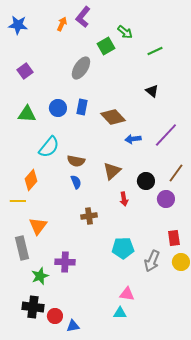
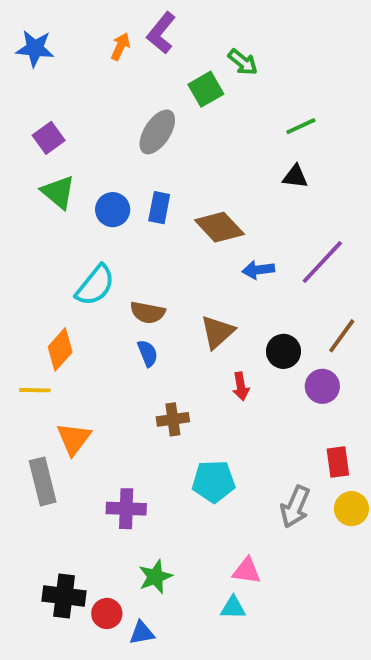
green line: (155, 51) -> (301, 126), moved
black triangle: (152, 91) -> (295, 177), turned -32
green triangle: (27, 114) -> (58, 192), moved, turned 36
cyan pentagon: (123, 248) -> (214, 481), moved
green star: (40, 276) -> (155, 577), moved

